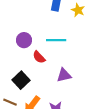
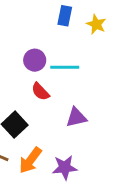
purple circle: (24, 40) -> (35, 60), moved

